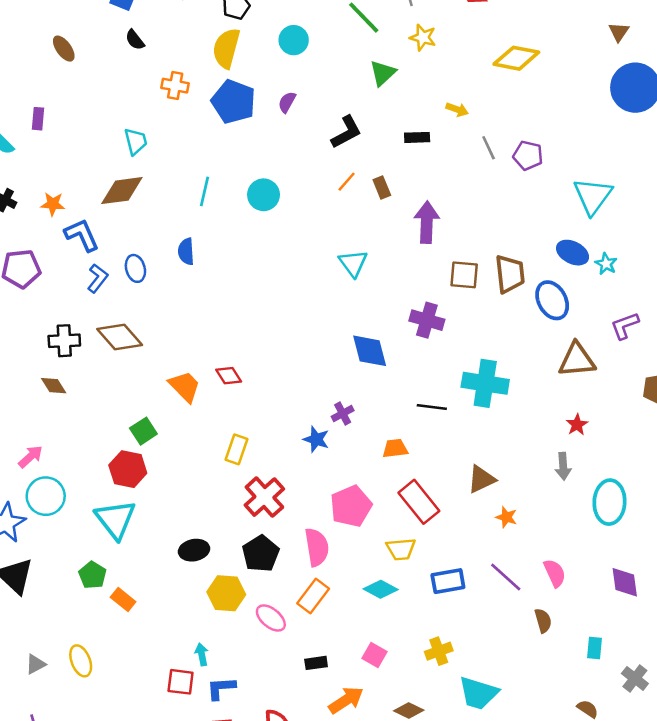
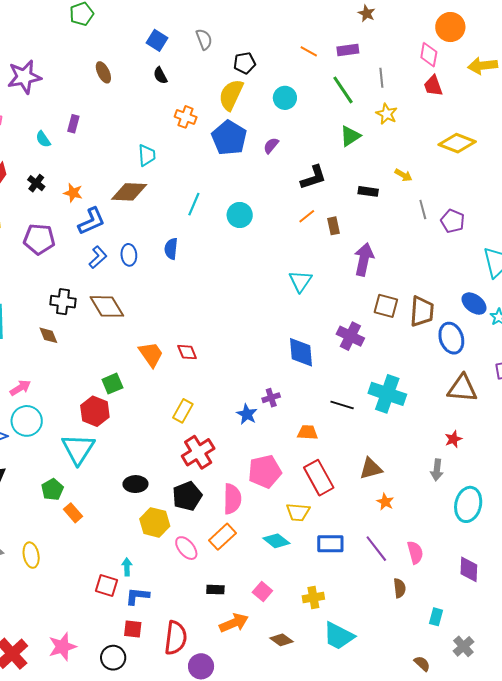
blue L-shape: (82, 235) -> (92, 221), turned 80

